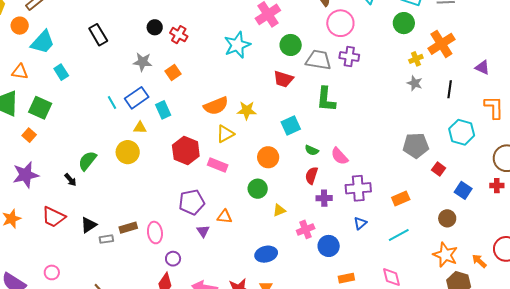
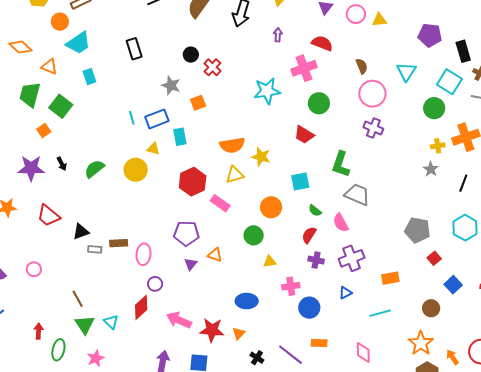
gray trapezoid: (318, 60) -> (357, 195), moved
black arrow: (70, 180) -> (62, 164), moved
purple cross: (358, 188) -> (352, 258), turned -30

